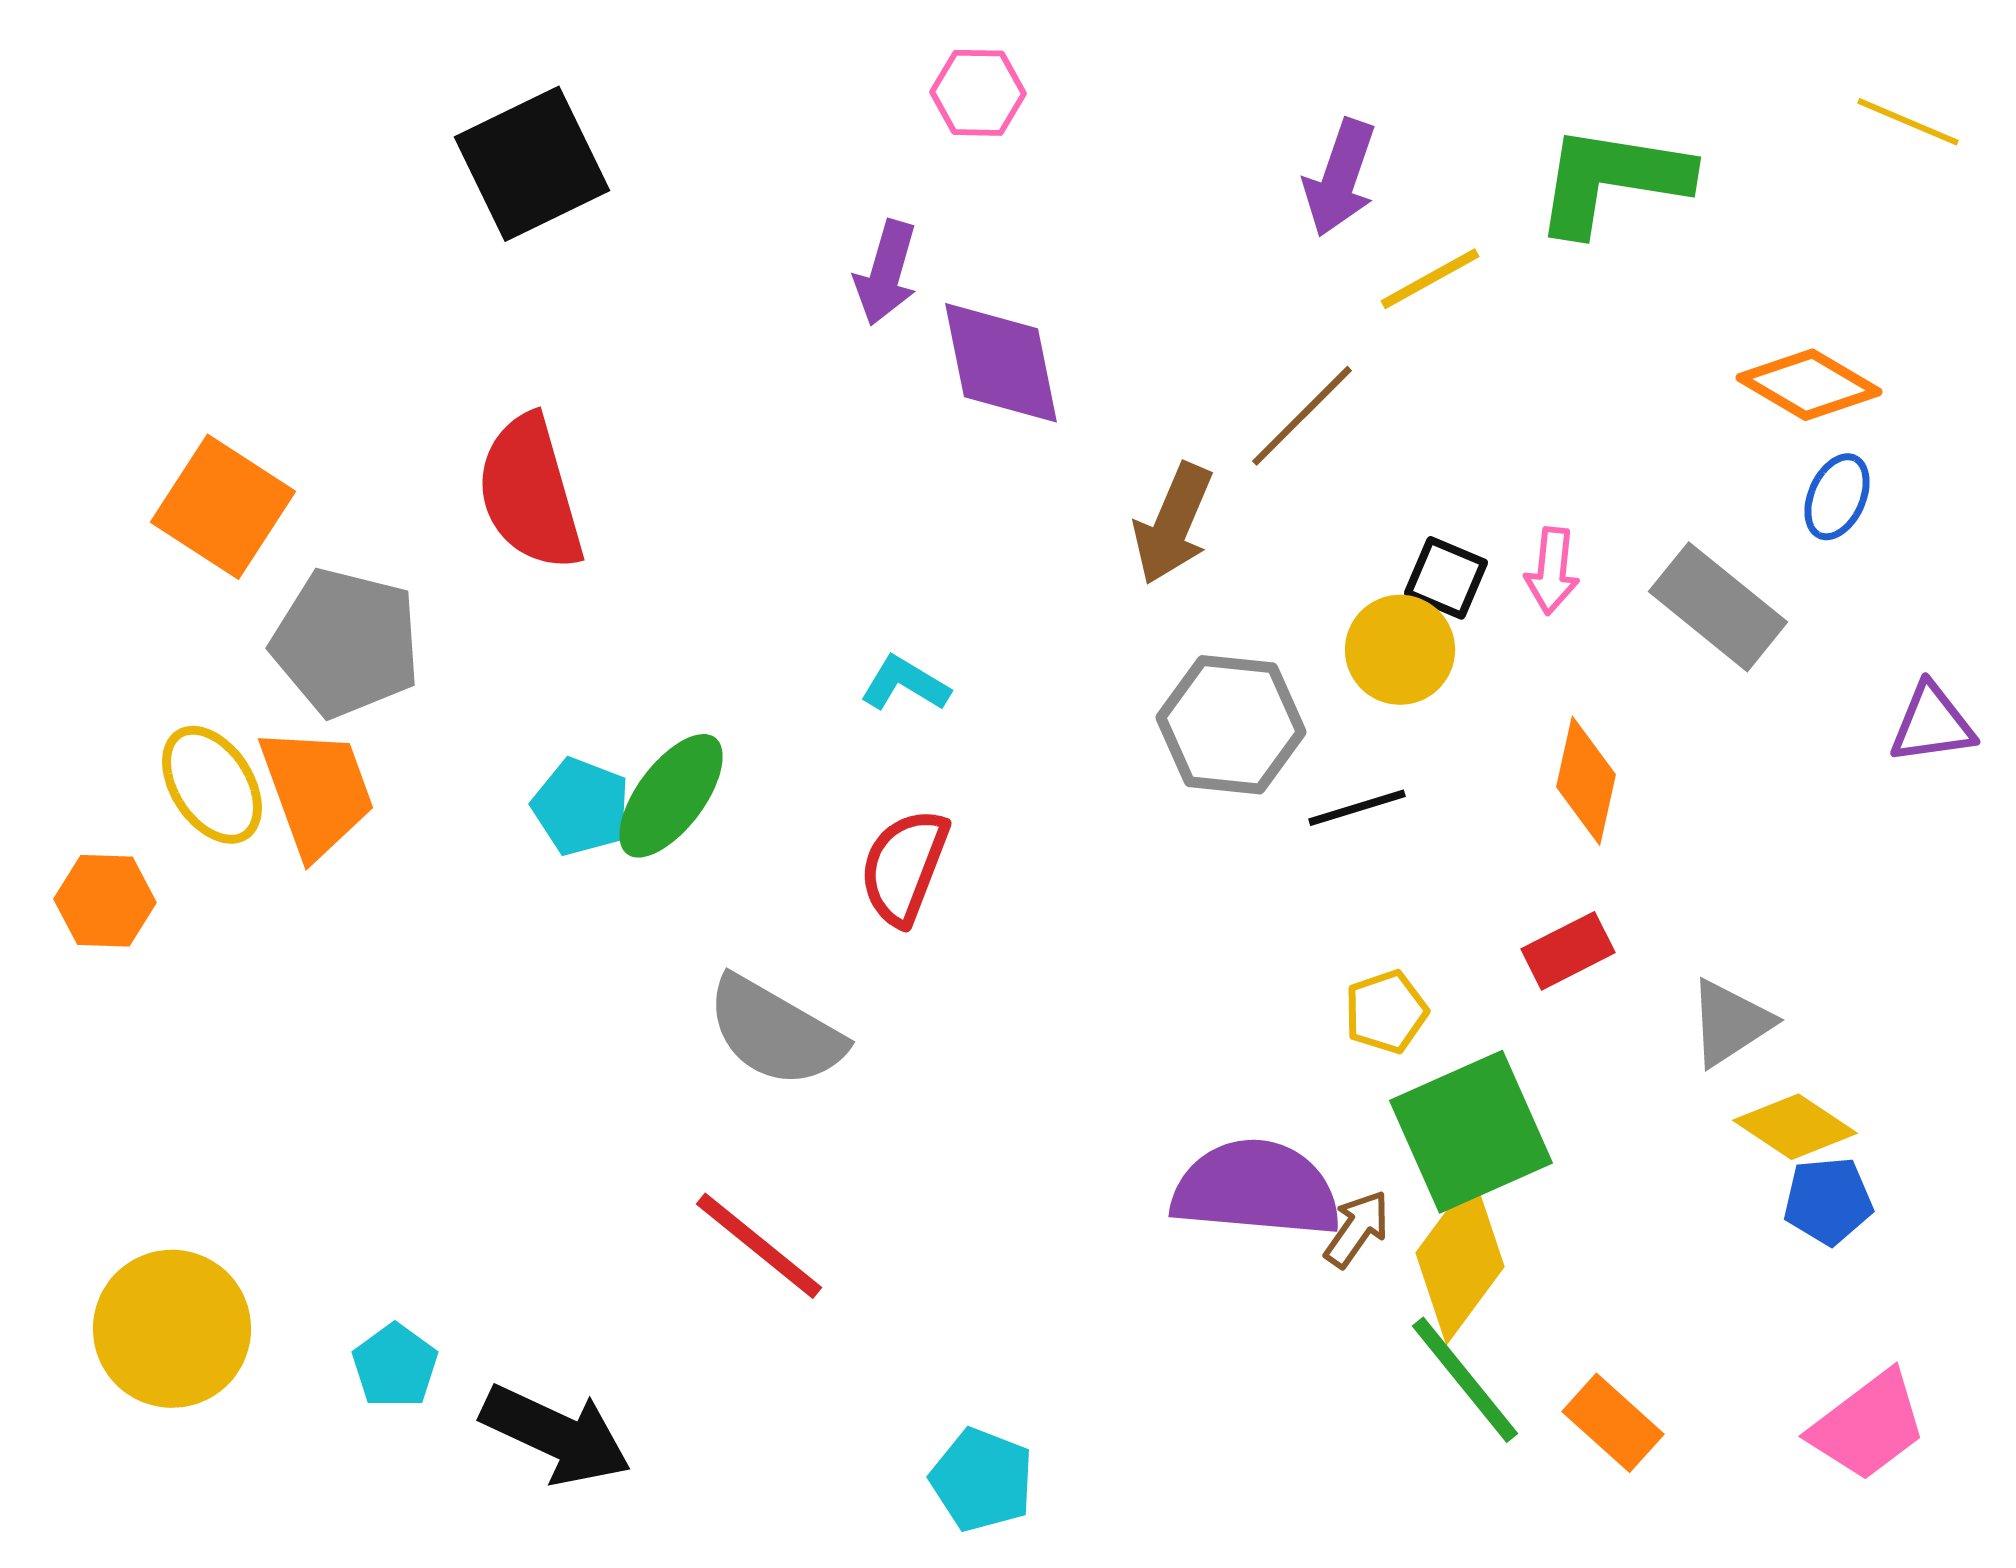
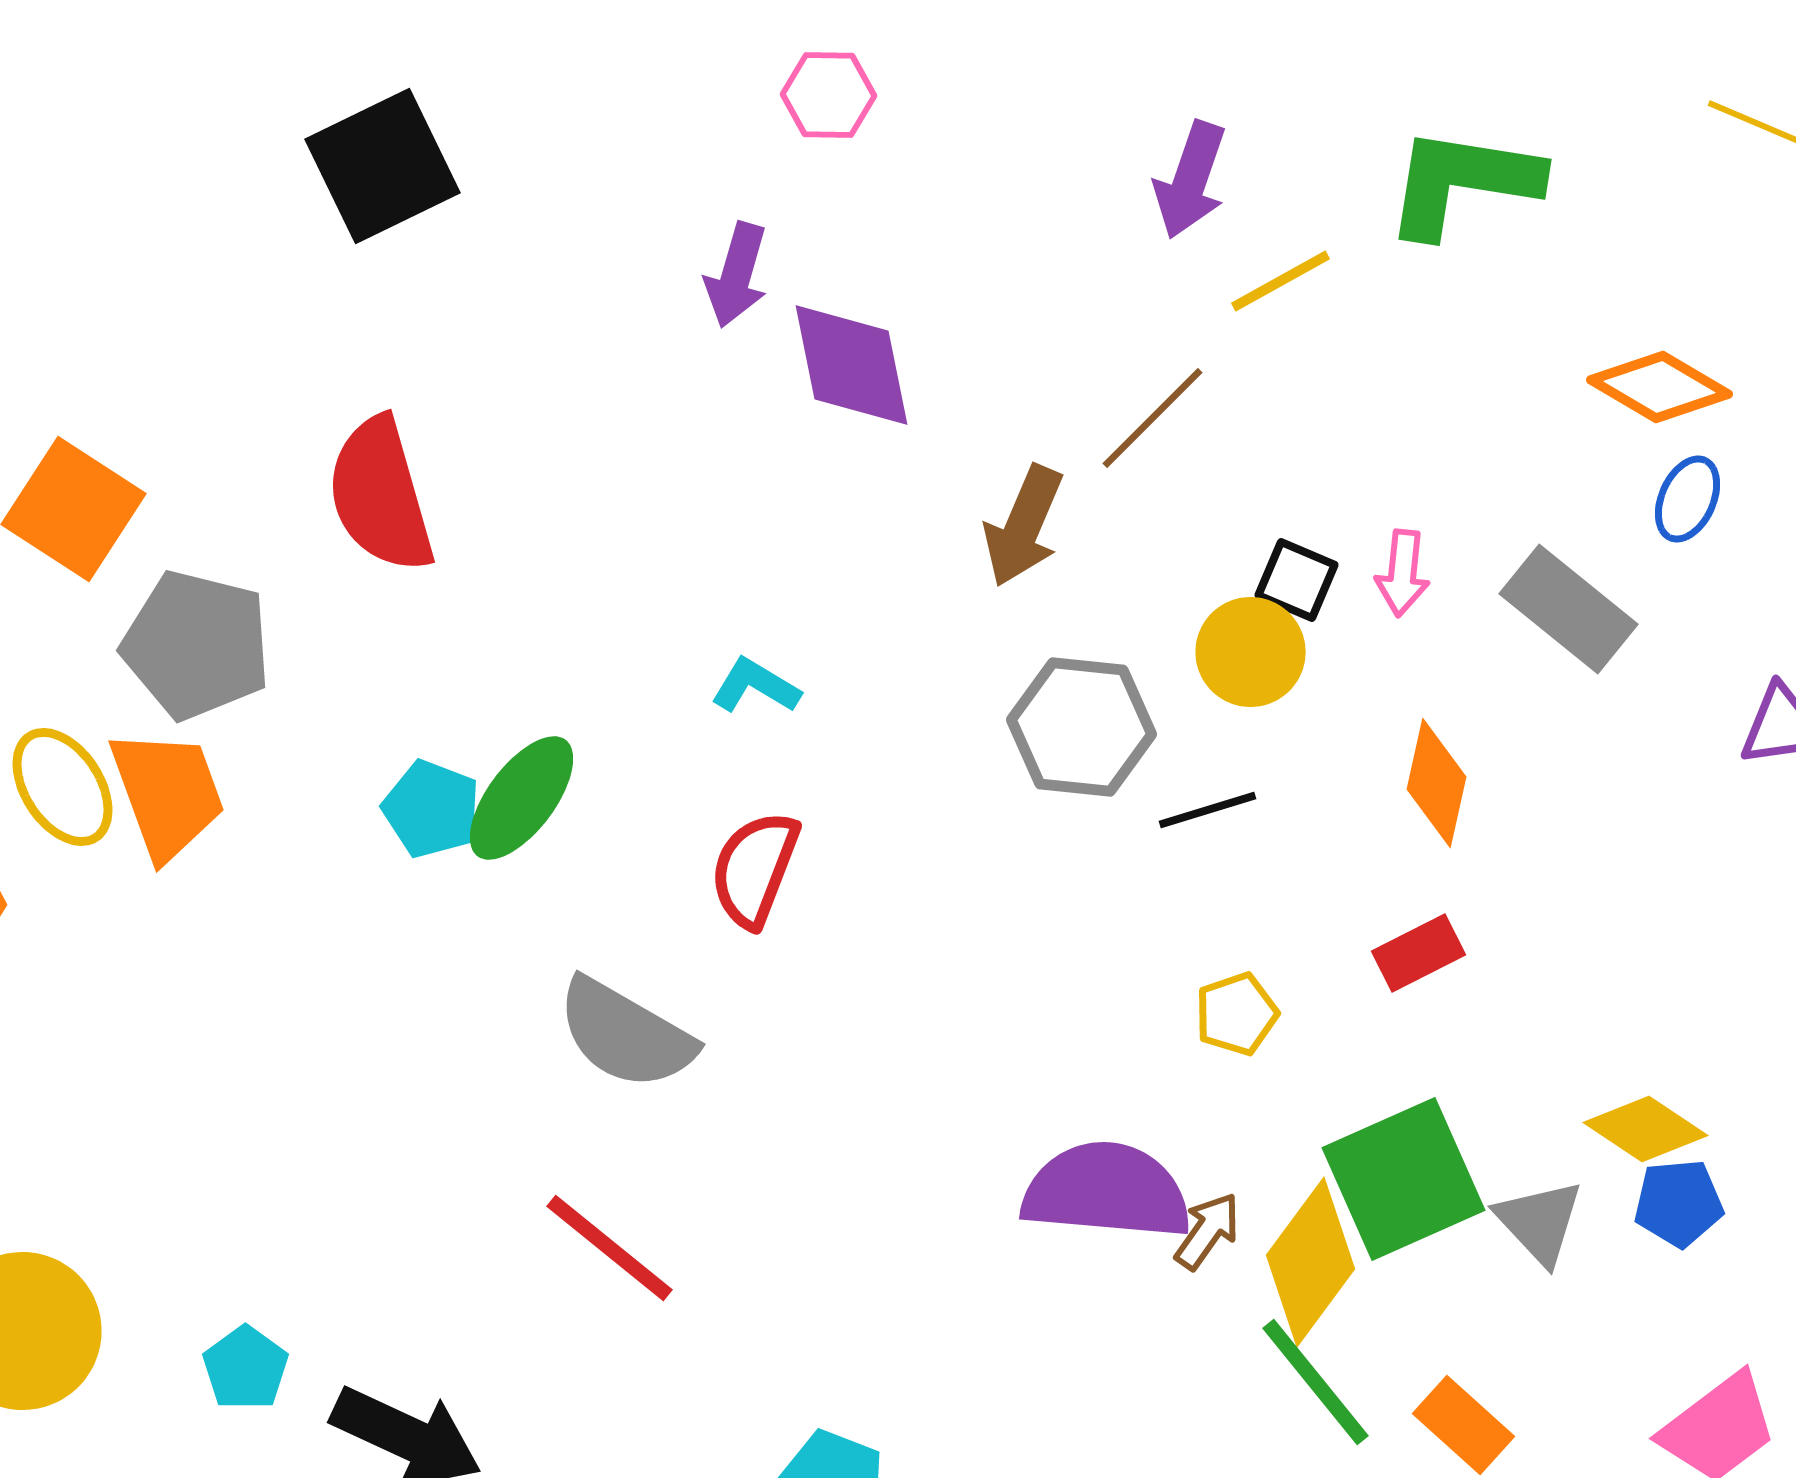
gray triangle: (1730, 1023) -> (1540, 1222), moved, turned -40
green square: (1471, 1132) -> (1404, 1179), moved

